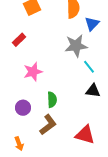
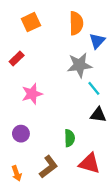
green semicircle: (52, 100) -> (70, 138), moved
brown L-shape: (48, 125) -> (49, 167), moved

